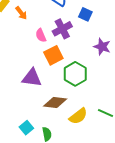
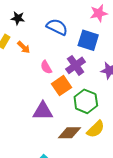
blue square: (85, 14) -> (88, 40), size x1.5
purple cross: (62, 29) -> (76, 65), moved
yellow semicircle: (78, 116) -> (96, 129), moved

